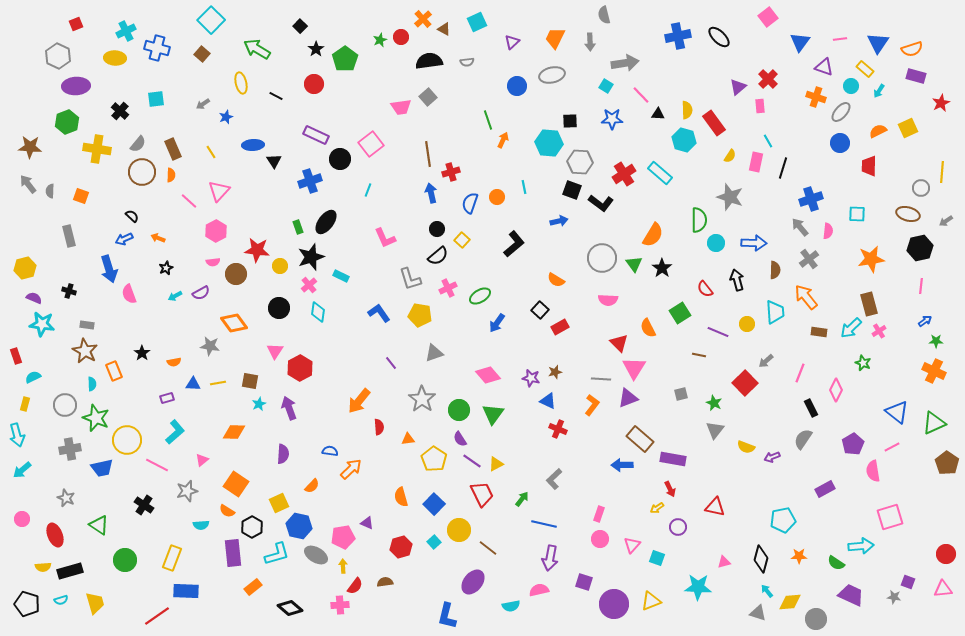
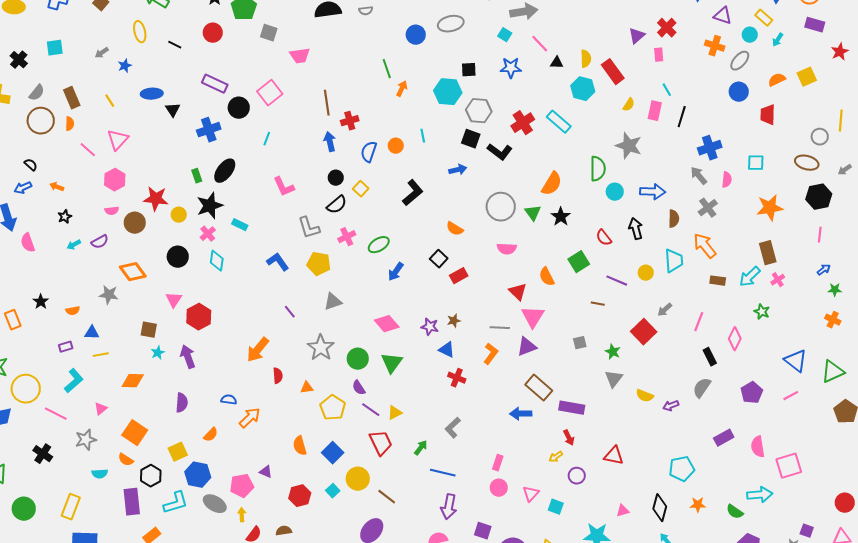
gray square: (428, 97) -> (269, 33), moved, turned -30
orange cross: (934, 371) -> (833, 320), size x0.7
yellow line: (218, 383) -> (101, 355), moved
pink semicircle: (873, 471) -> (758, 447), moved

